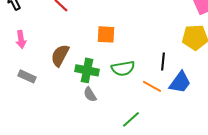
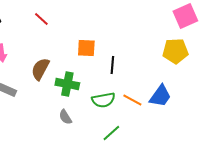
black line: (163, 61) -> (112, 65), moved
green semicircle: (123, 68) -> (103, 100), moved
gray semicircle: (90, 94) -> (65, 117), moved

